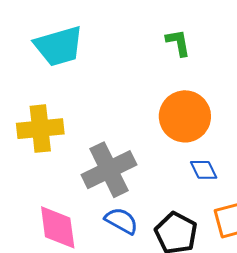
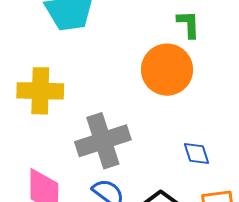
orange circle: (185, 116) -> (167, 70), moved

